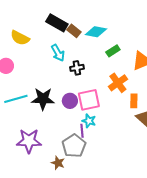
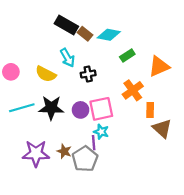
yellow semicircle: (20, 38) -> (46, 74), moved
brown star: (58, 163) -> (64, 151), moved

